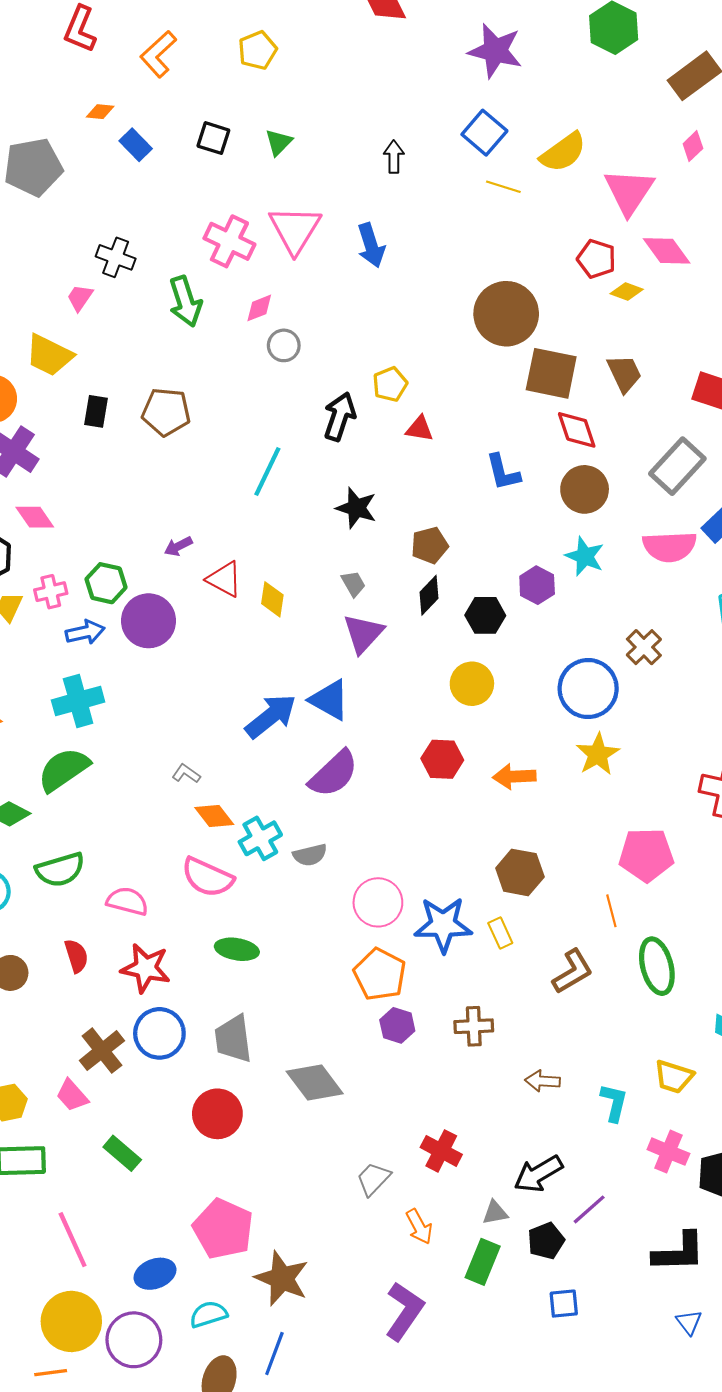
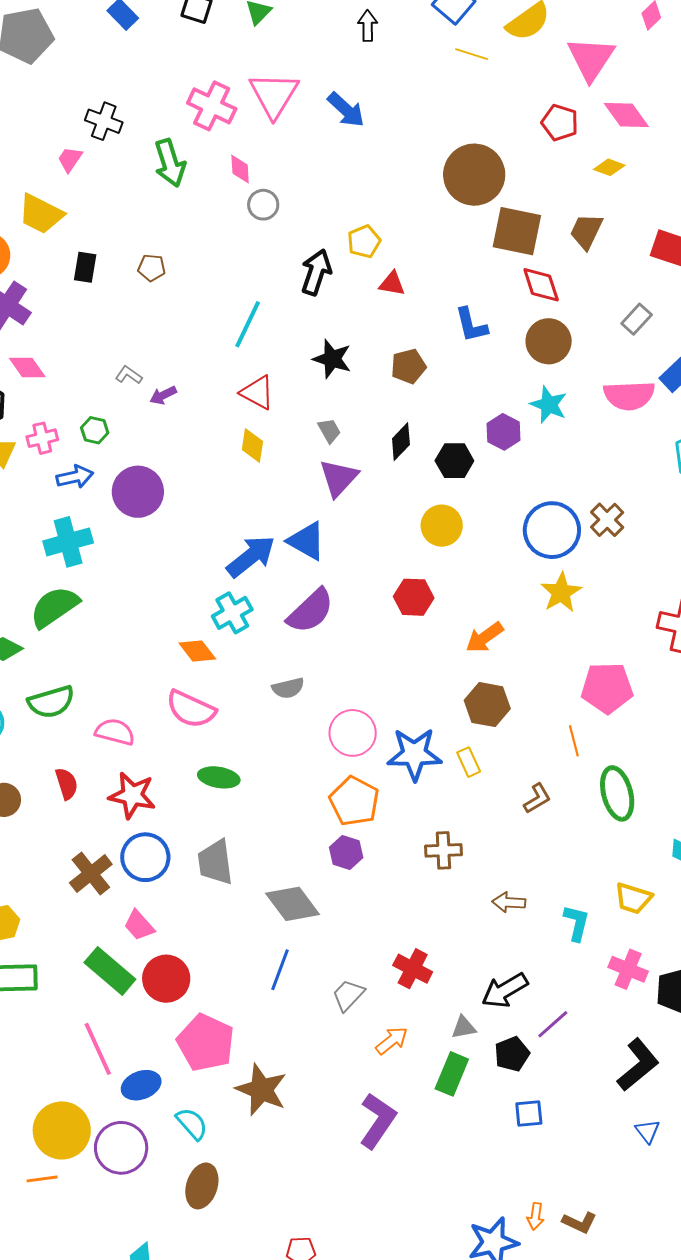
blue arrow: (371, 245) -> (346, 110), turned -30
yellow diamond: (627, 292) -> (609, 167), moved
pink diamond: (259, 308) -> (240, 169), turned -72
brown trapezoid: (624, 373) -> (586, 231), turned -129
brown pentagon: (166, 412) -> (152, 268), size x0.6
gray rectangle: (677, 466) -> (637, 319), size x0.6
brown pentagon: (430, 545) -> (408, 366), moved
red triangle: (224, 579) -> (257, 393), moved
green hexagon: (106, 583) -> (95, 430), size x0.7
purple circle: (149, 621) -> (138, 492), moved
brown cross: (644, 647) -> (607, 520), moved
gray L-shape: (186, 774) -> (129, 375), moved
orange arrow: (514, 777) -> (485, 637), moved, turned -33
cyan cross: (260, 838) -> (232, 613), moved
brown L-shape: (573, 971) -> (537, 798), size x0.7
purple hexagon: (397, 1025) -> (346, 852), moved
pink trapezoid: (72, 1095) -> (139, 925), moved
red circle: (217, 1114) -> (166, 979), moved
green rectangle: (122, 1153) -> (110, 971), size x1.4
orange arrow: (419, 1227) -> (392, 1041), turned -100
pink line: (73, 1240) -> (98, 1049), moved
black L-shape: (679, 1252) -> (638, 1065), turned -38
cyan semicircle: (208, 1314) -> (192, 1124), turned 66
blue line: (274, 1353) -> (280, 970), moved

